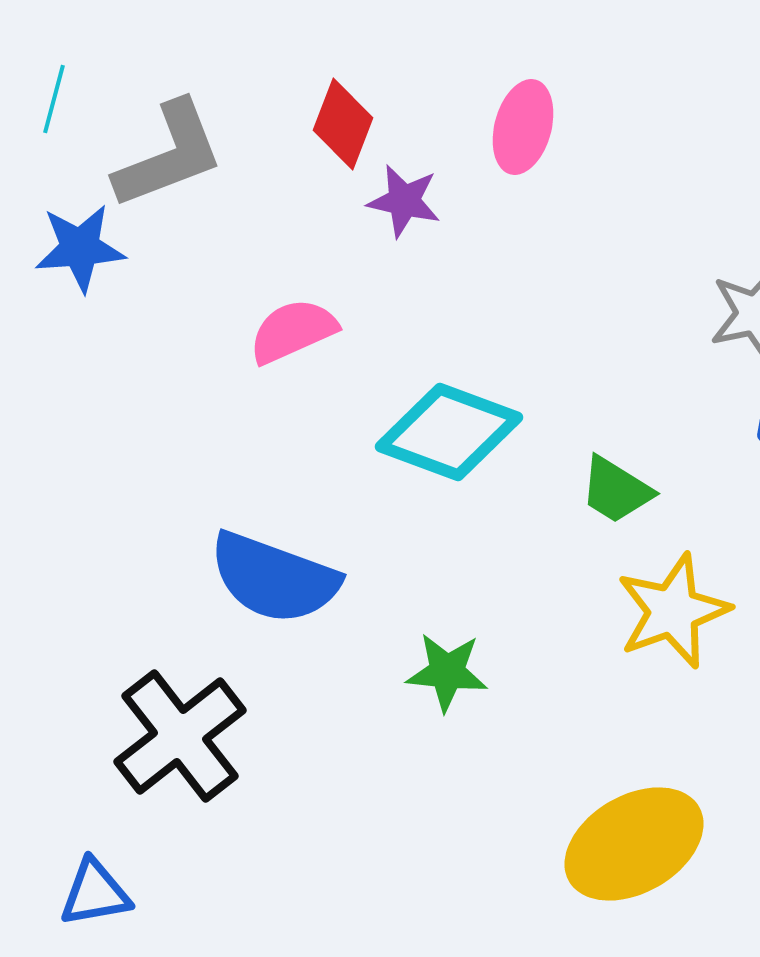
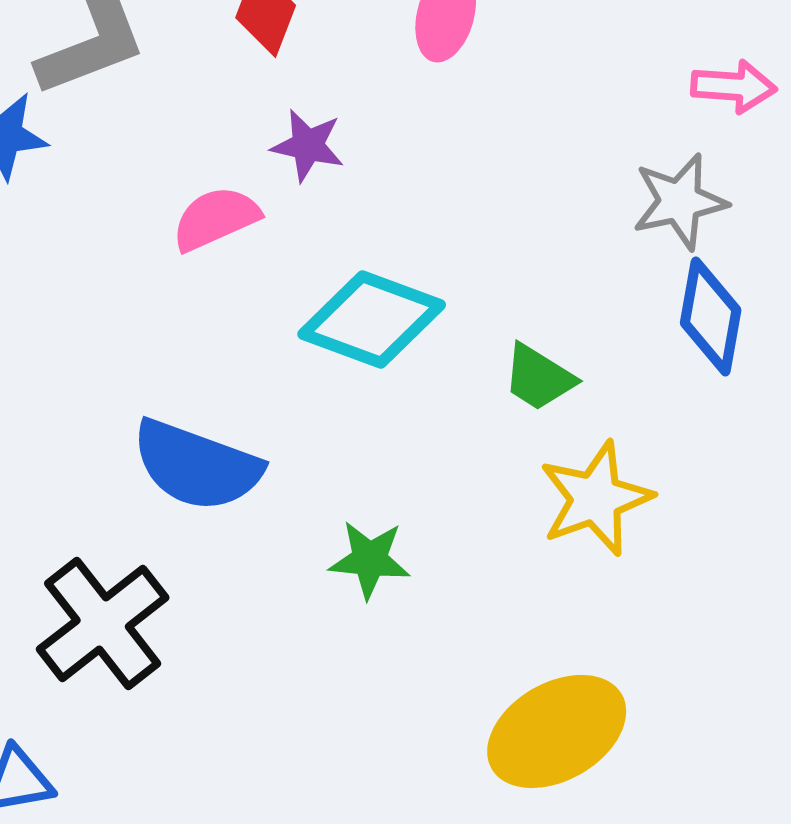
purple star: (404, 201) -> (308, 145), moved

